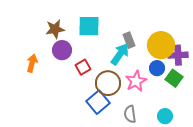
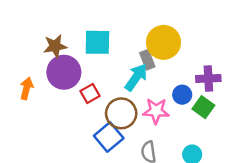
yellow circle: (161, 45) -> (164, 42), moved
purple circle: (62, 50) -> (64, 72), size x1.4
pink star: (136, 81) -> (156, 111), turned 30

